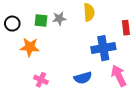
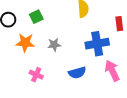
gray star: (59, 18) -> (54, 45), moved
green square: (41, 20) -> (36, 17), turned -32

